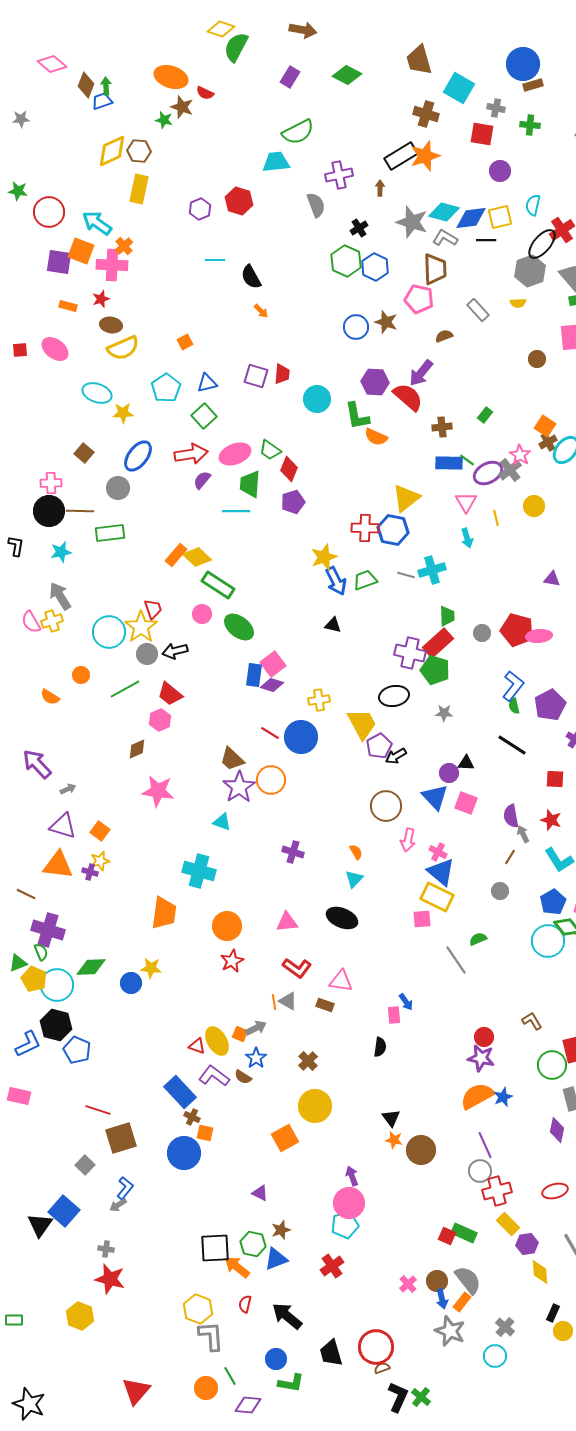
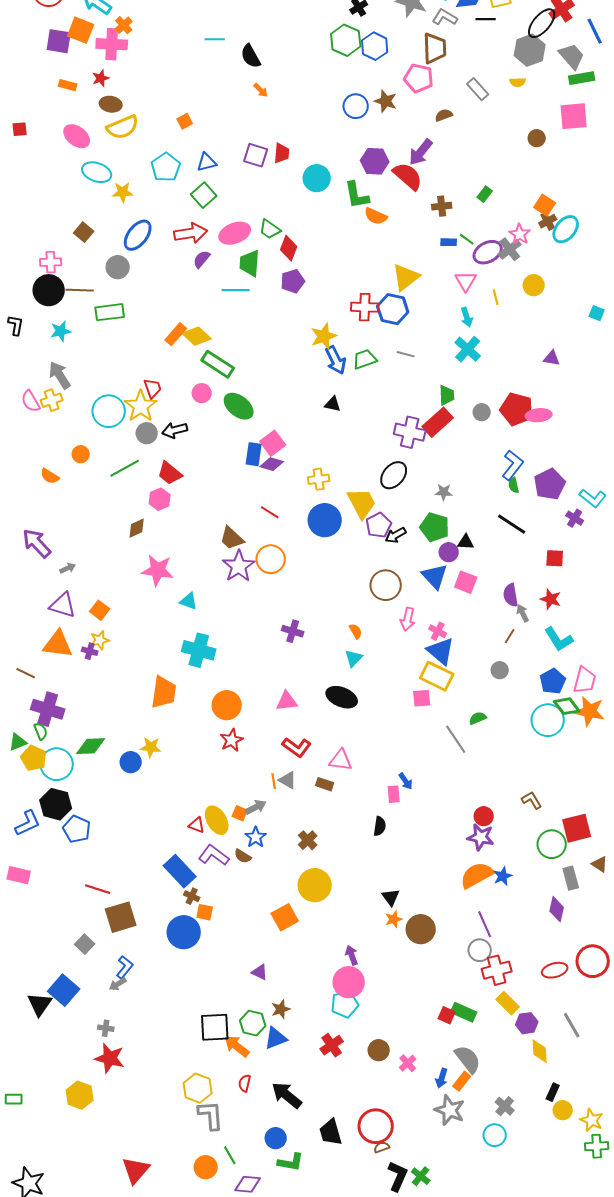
pink ellipse: (55, 349) -> (77, 136), moved
blue rectangle: (449, 463) -> (449, 242), size x0.6
cyan cross: (432, 570) -> (468, 349), moved, turned -32
green pentagon: (435, 670) -> (435, 527), moved
black ellipse: (394, 696) -> (394, 475), turned -40
blue circle: (301, 737) -> (325, 520), moved
cyan triangle: (222, 822) -> (189, 601), moved
orange star: (394, 1140) -> (394, 919), turned -30
brown circle: (437, 1281) -> (379, 1050), moved
blue arrow: (442, 1299) -> (442, 1078), turned 30

